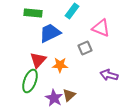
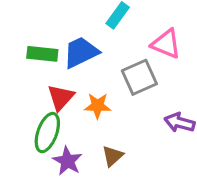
green rectangle: (33, 13) -> (42, 54), moved
gray square: (85, 48) -> (139, 77), size x1.5
purple star: (54, 98) -> (67, 161), moved

